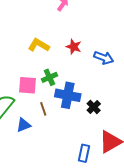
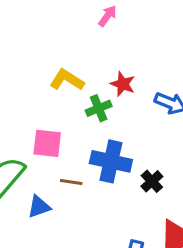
green cross: (49, 77) -> (99, 108), moved
brown line: (43, 109) -> (71, 182), turned -64

